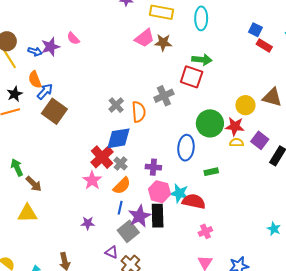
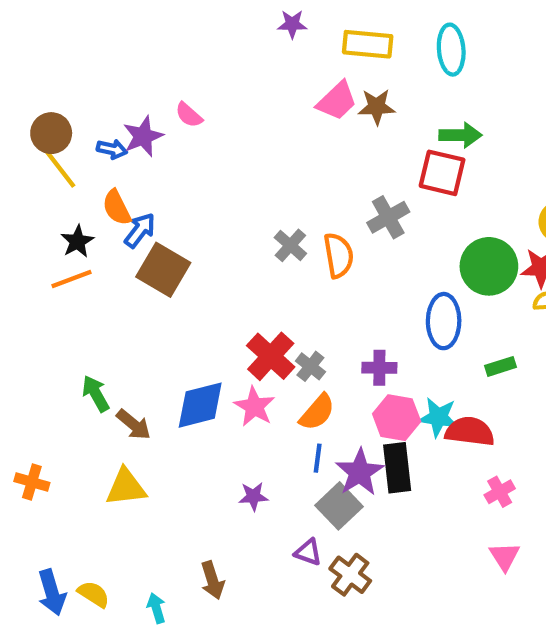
blue diamond: (118, 138) -> (200, 405), moved

